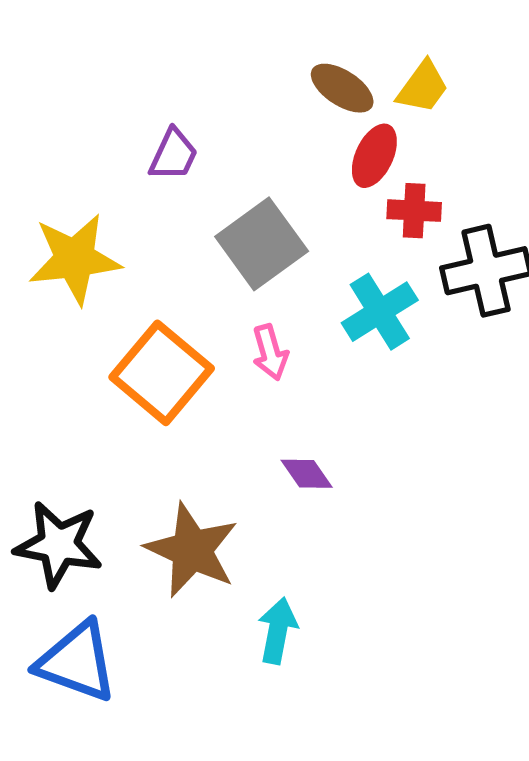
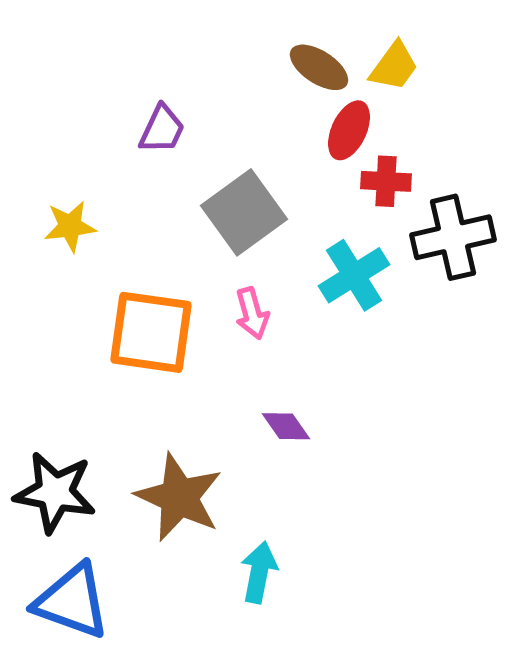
yellow star: (75, 259) -> (70, 226), size x0.6
orange square: (162, 373) -> (151, 332), turned -32

